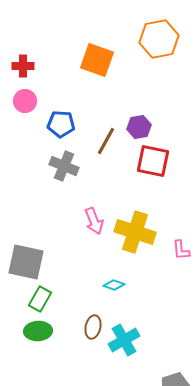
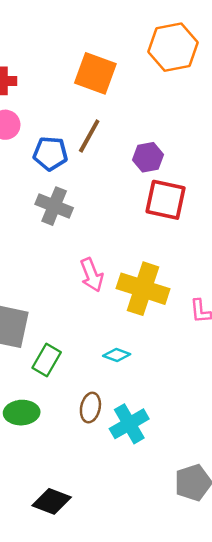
brown line: (106, 141) -> (89, 136), moved
green rectangle: (40, 299) -> (47, 360), moved

